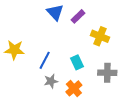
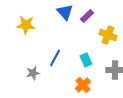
yellow star: (14, 50) -> (26, 25), moved
gray star: (51, 81) -> (33, 73), moved

